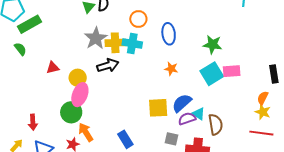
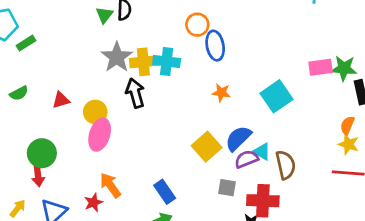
orange circle: (138, 19) -> (197, 25), moved
green rectangle: (29, 24) -> (26, 43), size x0.6
green star: (213, 45) -> (344, 68), moved
green semicircle: (20, 49) -> (19, 93), moved, turned 104
black arrow: (108, 65) -> (135, 93), turned -85
pink rectangle: (232, 71) -> (321, 67), moved
yellow square: (158, 108) -> (207, 147), turned -35
green circle: (71, 112) -> (42, 153), moved

